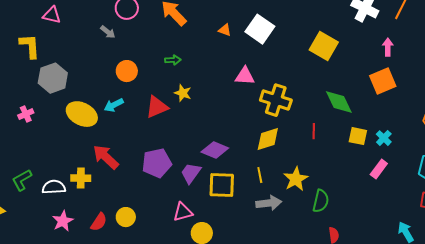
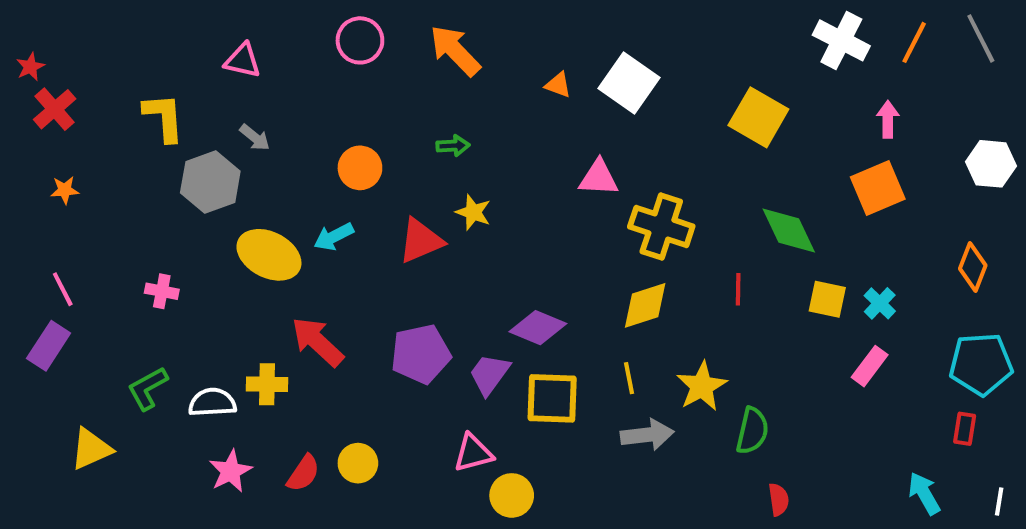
pink triangle: (52, 15) -> (243, 61), moved
gray arrow: (108, 32) -> (255, 138), moved
pink cross: (26, 114) -> (162, 291), moved, turned 35

